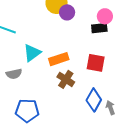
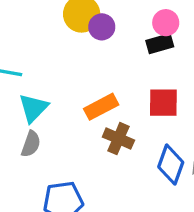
cyan triangle: (32, 53) -> (33, 108), moved
gray semicircle: (14, 74) -> (31, 144), turned -49

